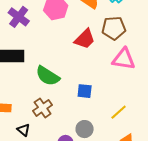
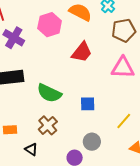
brown pentagon: (114, 28) -> (124, 30), moved

